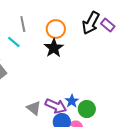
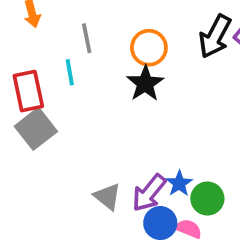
cyan line: (14, 42) -> (70, 72), turned 40
purple arrow: (56, 106) -> (149, 193), turned 105

